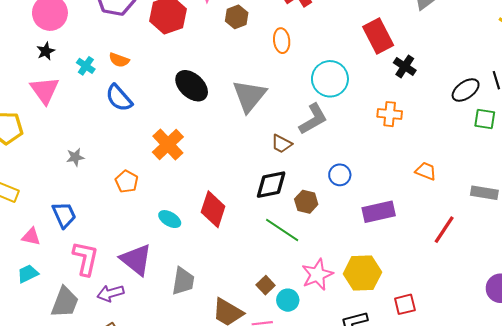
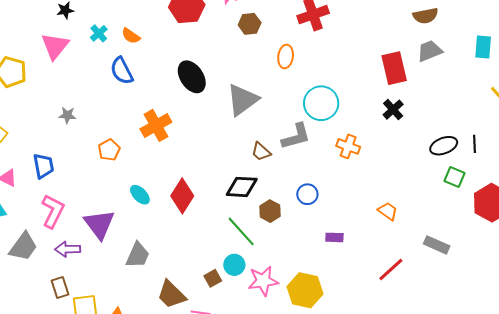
red rectangle: (378, 36) -> (394, 68), moved
orange cross: (390, 114) -> (348, 146), moved
purple rectangle: (379, 212) -> (334, 237), size x0.6
cyan circle: (288, 300) -> (234, 265), moved

